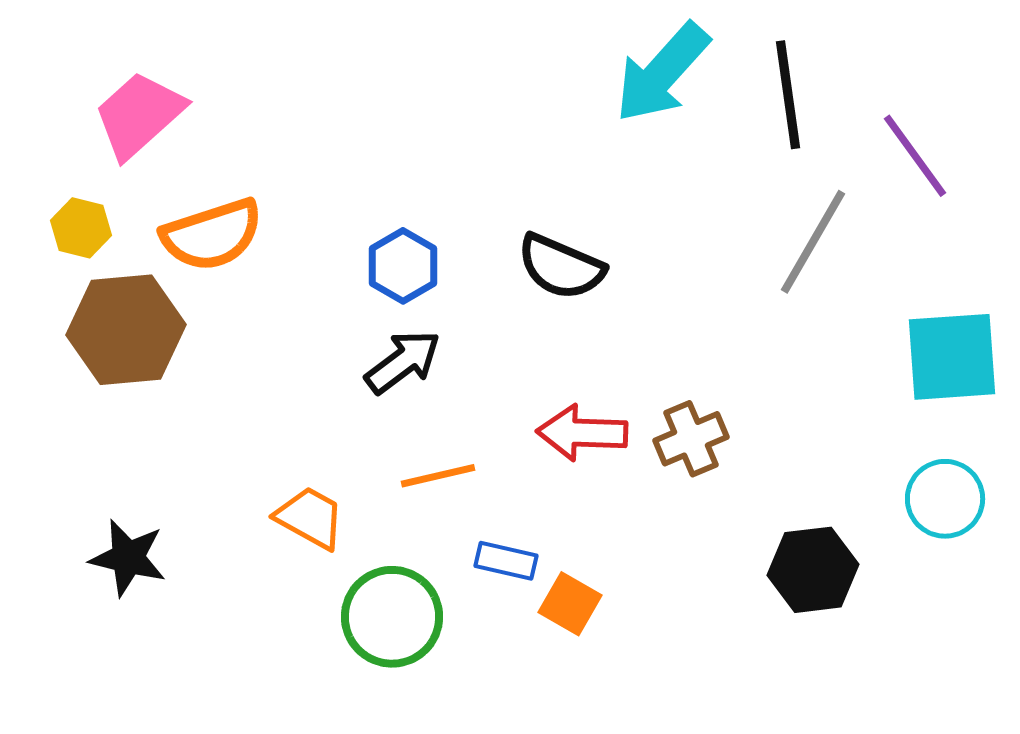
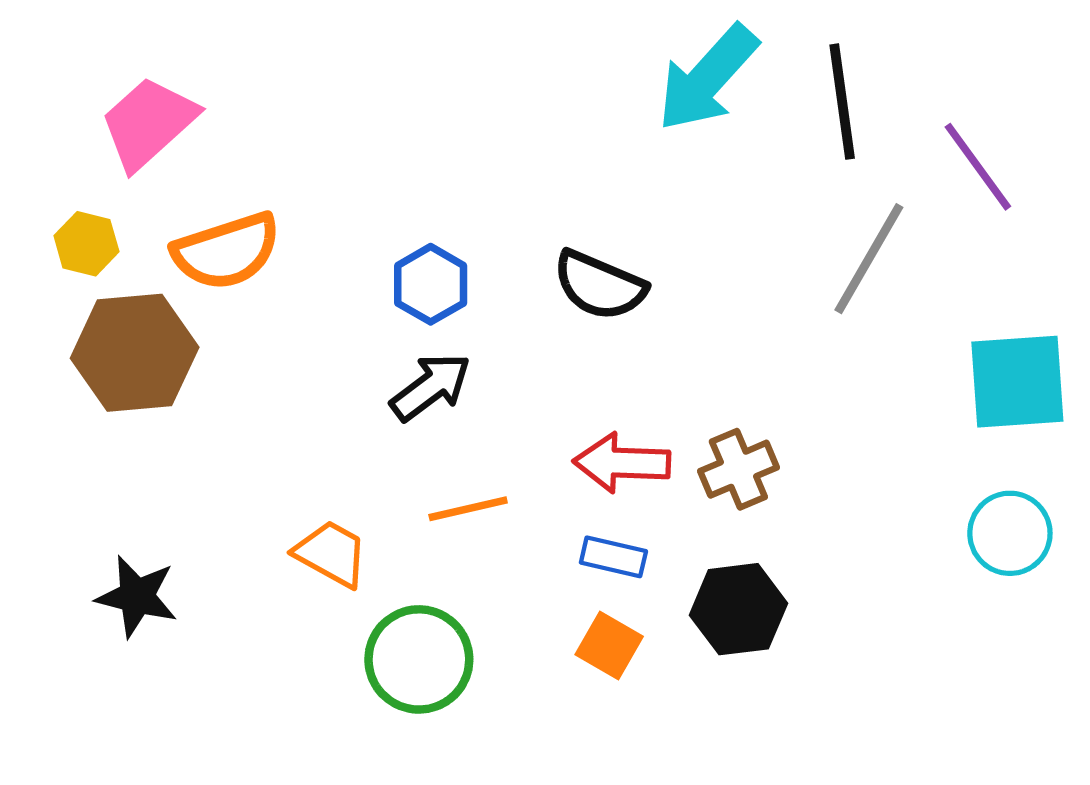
blue rectangle: (506, 561) -> (613, 557), moved
black hexagon: (813, 570) -> (738, 609), moved

